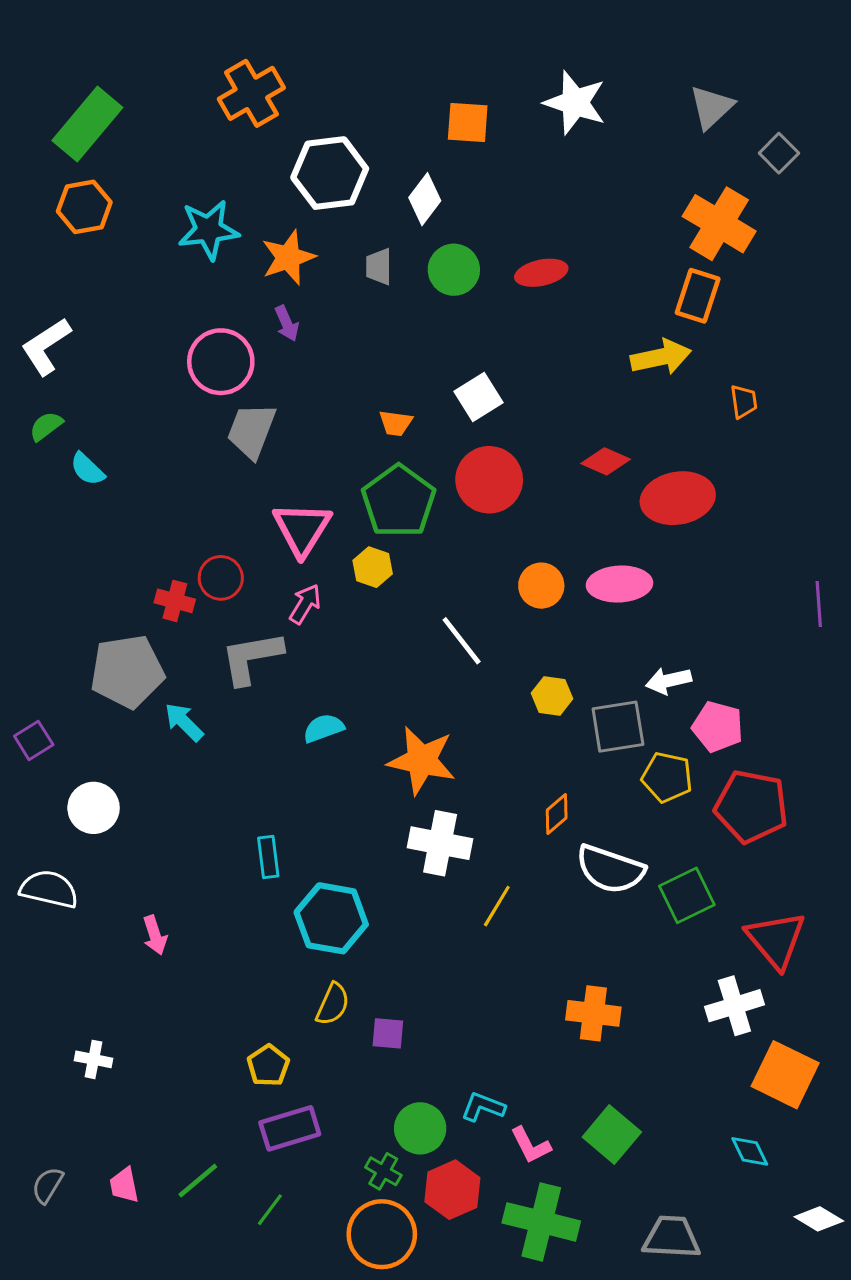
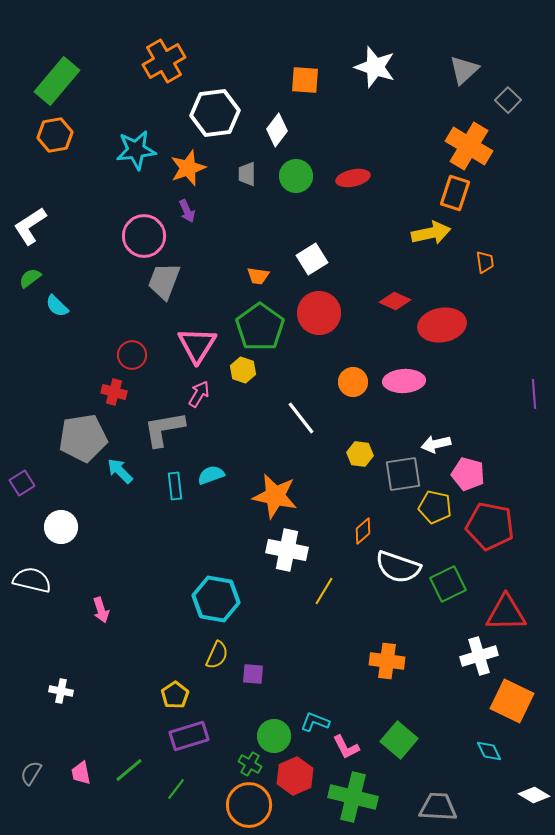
red circle: (221, 578) -> (132, 355), moved
cyan rectangle: (268, 857) -> (175, 486), moved
red triangle: (776, 940) -> (506, 613), turned -51

